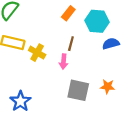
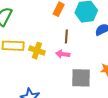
pink arrow: (64, 62) -> (63, 54), turned 104

